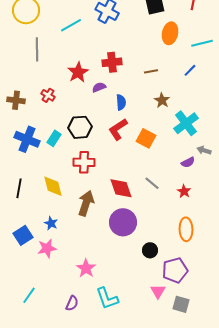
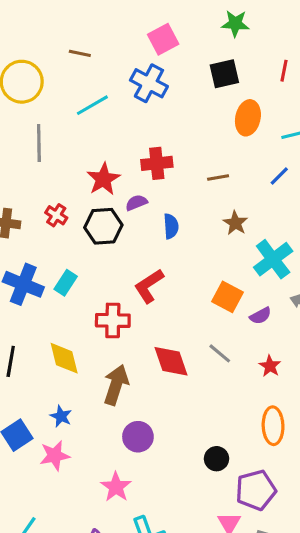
black hexagon: (80, 127) -> (103, 226), moved
red L-shape: (118, 129) -> (149, 286), moved
orange square: (146, 138) -> (227, 297), moved
purple semicircle: (188, 162) -> (260, 316), moved
purple circle: (123, 222) -> (138, 437), moved, size x0.7

